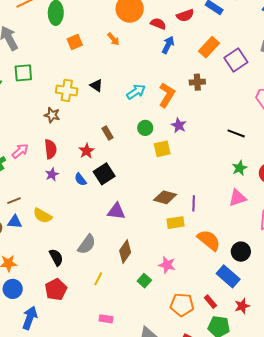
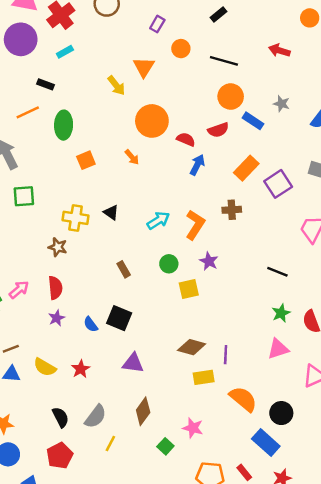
red star: (87, 151) -> (81, 369), moved
black square: (104, 174) -> (119, 318), turned -35
gray semicircle: (87, 244) -> (96, 416), moved

